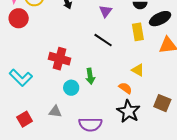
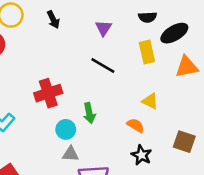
red cross: (59, 59) -> (48, 93), turned -30
gray triangle: (55, 111) -> (71, 154), moved
black star: (128, 111) -> (141, 155), size x0.7

